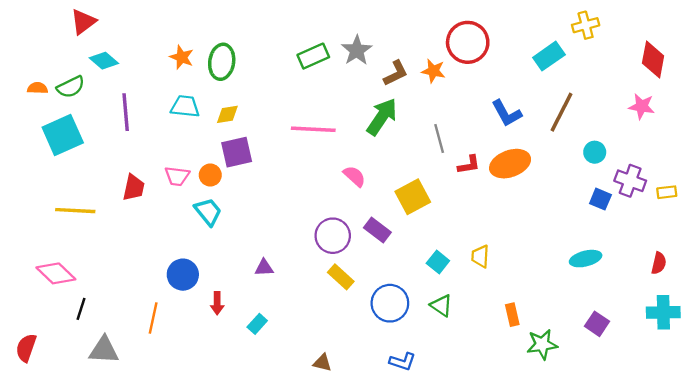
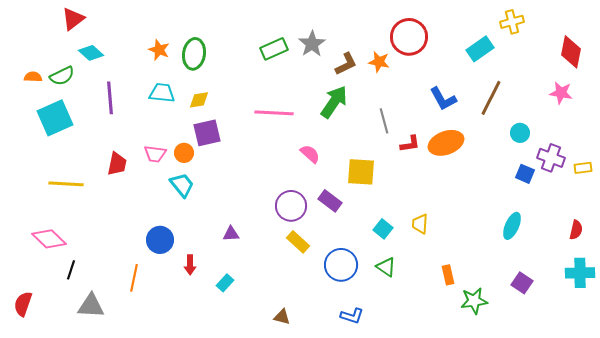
yellow square: (413, 197) -> (361, 172), turned 32
cyan ellipse: (586, 259) -> (512, 226), turned -52

